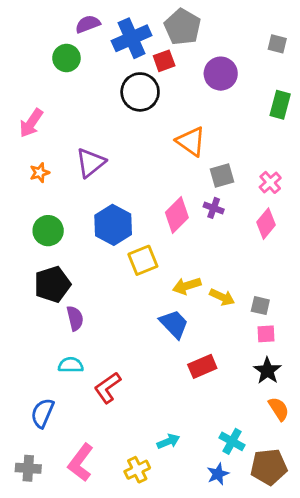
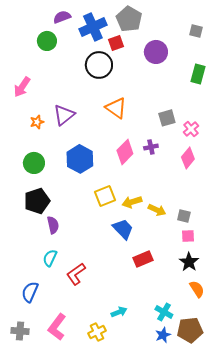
orange triangle: (191, 141) -> (116, 108), moved
orange star: (40, 173) -> (37, 122), moved
gray square: (222, 175) -> (167, 118), moved
purple cross: (214, 208) -> (151, 147), turned -32
yellow square: (143, 260) -> (105, 196), moved
cyan semicircle: (71, 365) -> (50, 258), turned -66
blue star: (218, 474) -> (163, 335), moved

